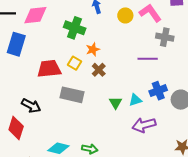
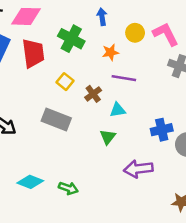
orange star: (93, 49) -> (110, 52), moved
purple line: (148, 59) -> (124, 78), moved
red trapezoid: (49, 69) -> (33, 53), moved, turned 80
cyan triangle: (135, 100) -> (118, 110), moved

